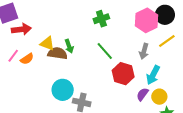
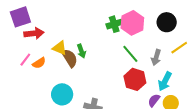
black circle: (165, 15) -> (167, 22), moved
pink hexagon: (146, 20) -> (132, 23), moved
green line: (105, 51) -> (130, 54), moved
brown semicircle: (58, 53) -> (70, 58), turned 48
cyan circle: (63, 90) -> (62, 94), moved

